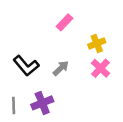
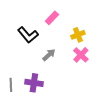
black L-shape: (26, 66) -> (28, 35), moved
purple cross: (42, 103) -> (34, 83), turned 30

